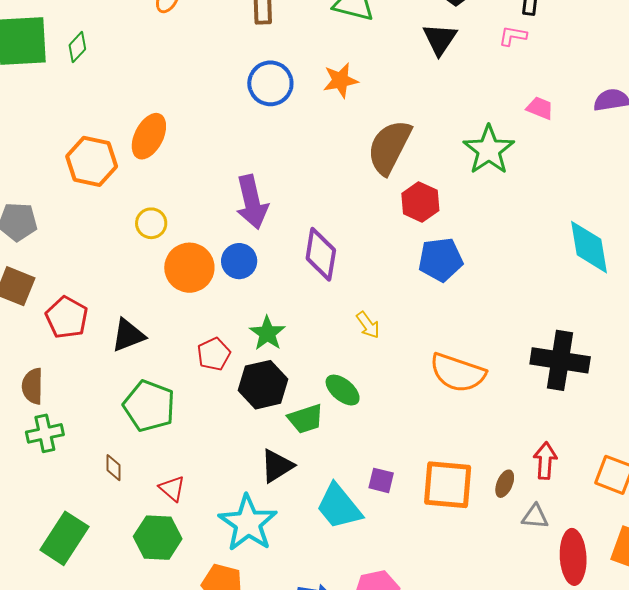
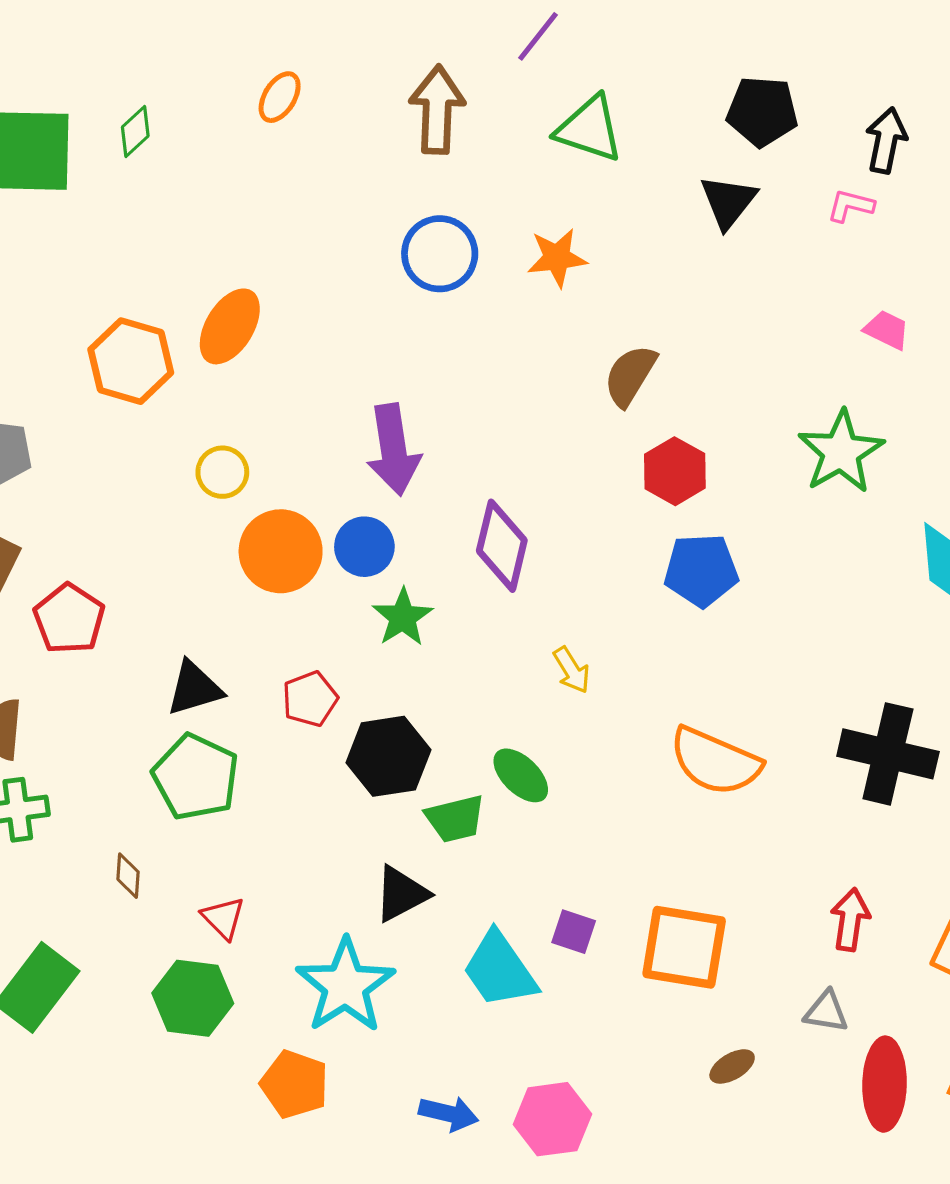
green diamond: (77, 47) -> (135, 131), moved
brown semicircle: (389, 147) -> (630, 375), size x0.7
green star: (489, 150) -> (841, 452), moved
green star: (267, 333) -> (403, 617), moved
black triangle: (128, 335) -> (194, 688), moved
brown ellipse: (505, 484) -> (732, 1066), moved, turned 32

